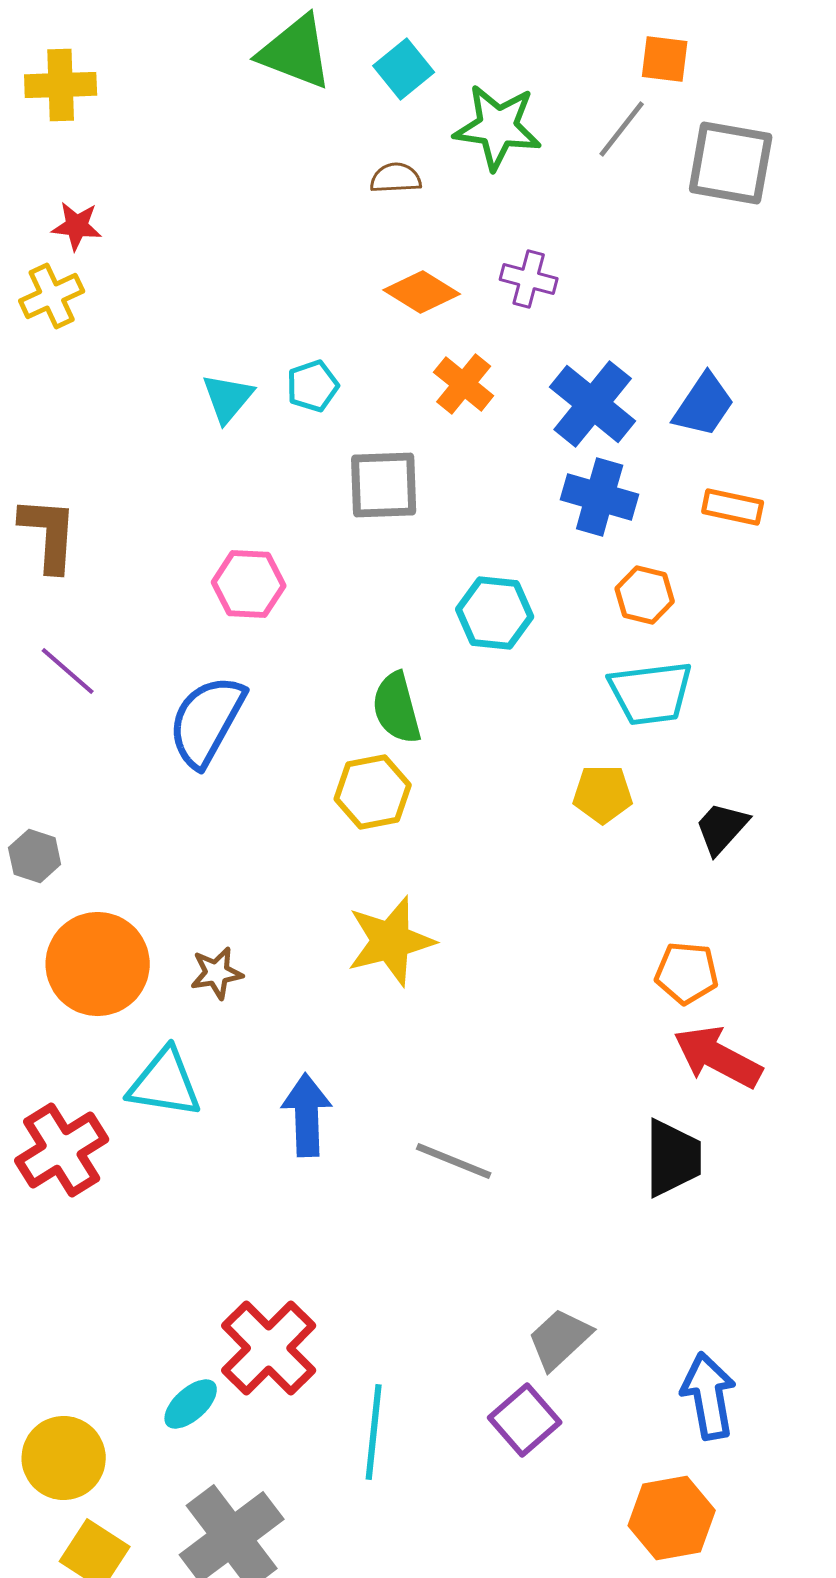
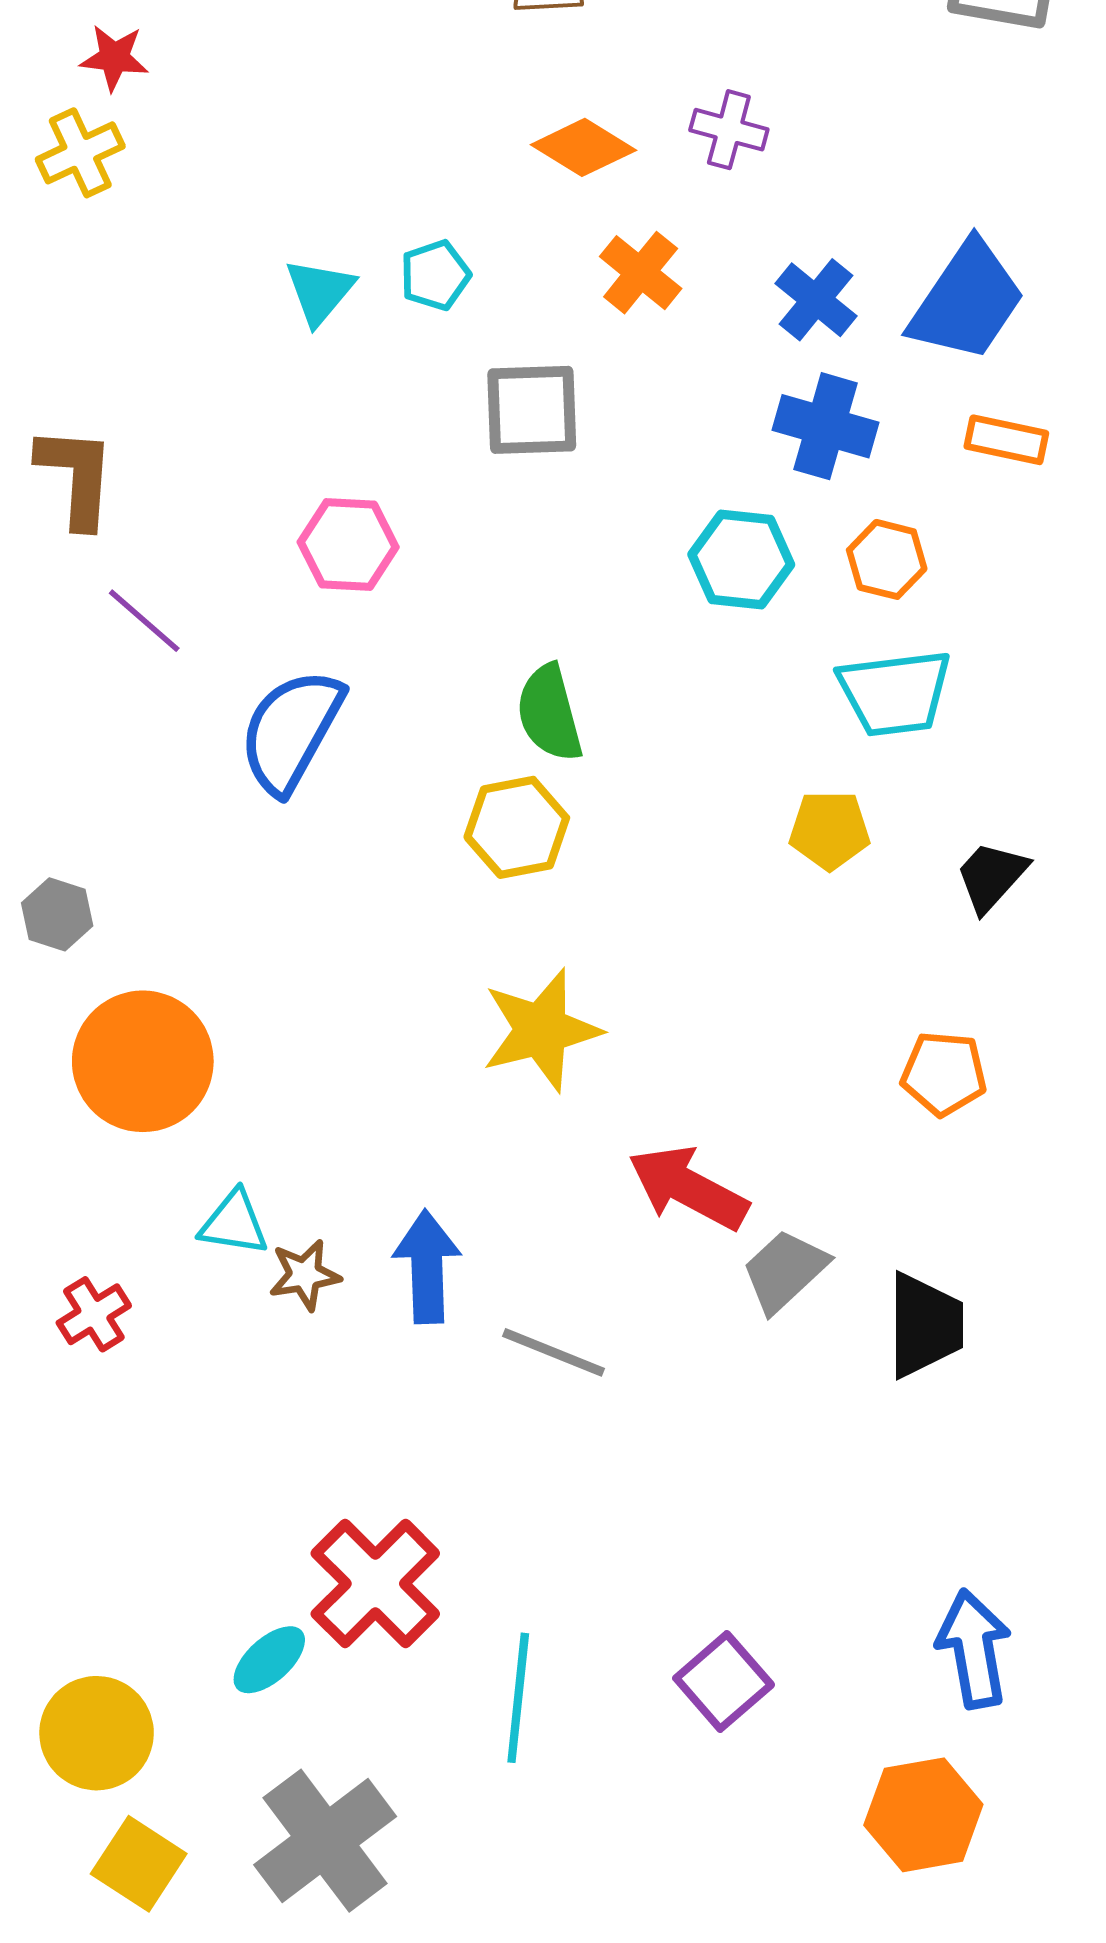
blue cross: (593, 404) -> (816, 300), size x0.7
blue trapezoid: (704, 405) -> (967, 301), size x1.4
cyan hexagon: (495, 613) -> (741, 559), moved
purple line: (68, 671) -> (144, 621), moved
brown star: (217, 973) -> (305, 1275), moved
red arrow: (718, 1057) -> (688, 1188), moved
cyan triangle: (165, 1083) -> (234, 1223), size x0.7
red cross: (62, 1150) -> (94, 1314), size x0.6
gray line: (454, 1161) -> (554, 1352), moved
gray trapezoid: (560, 1339) -> (785, 1271), moved

